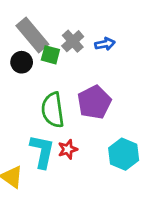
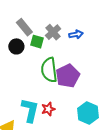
gray rectangle: (32, 35) -> (24, 27), size x0.7
green semicircle: (53, 110) -> (49, 70), moved

